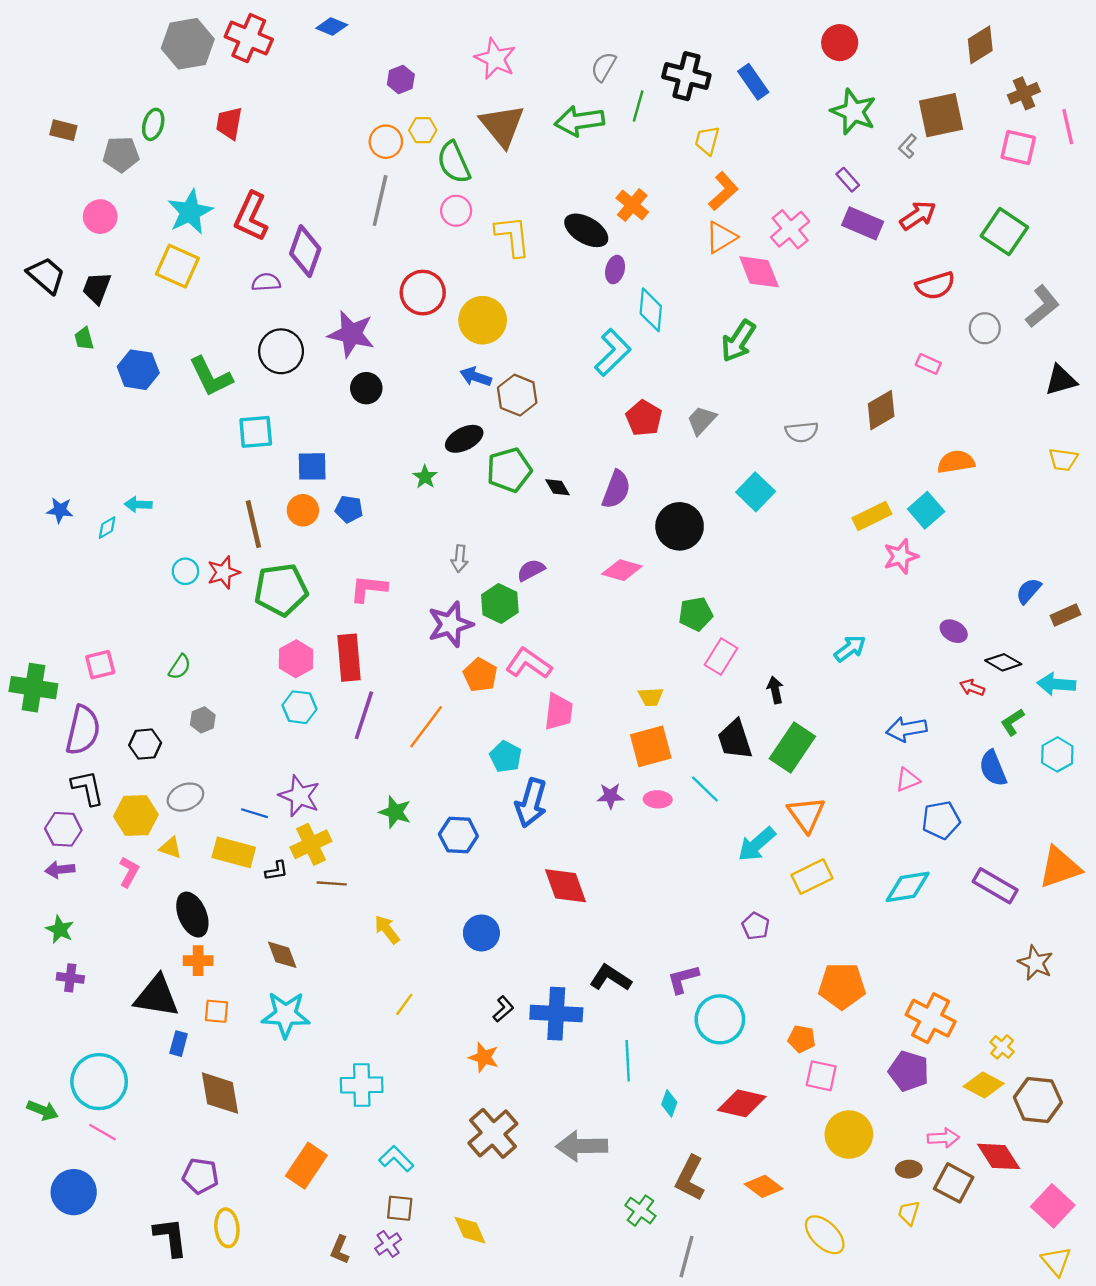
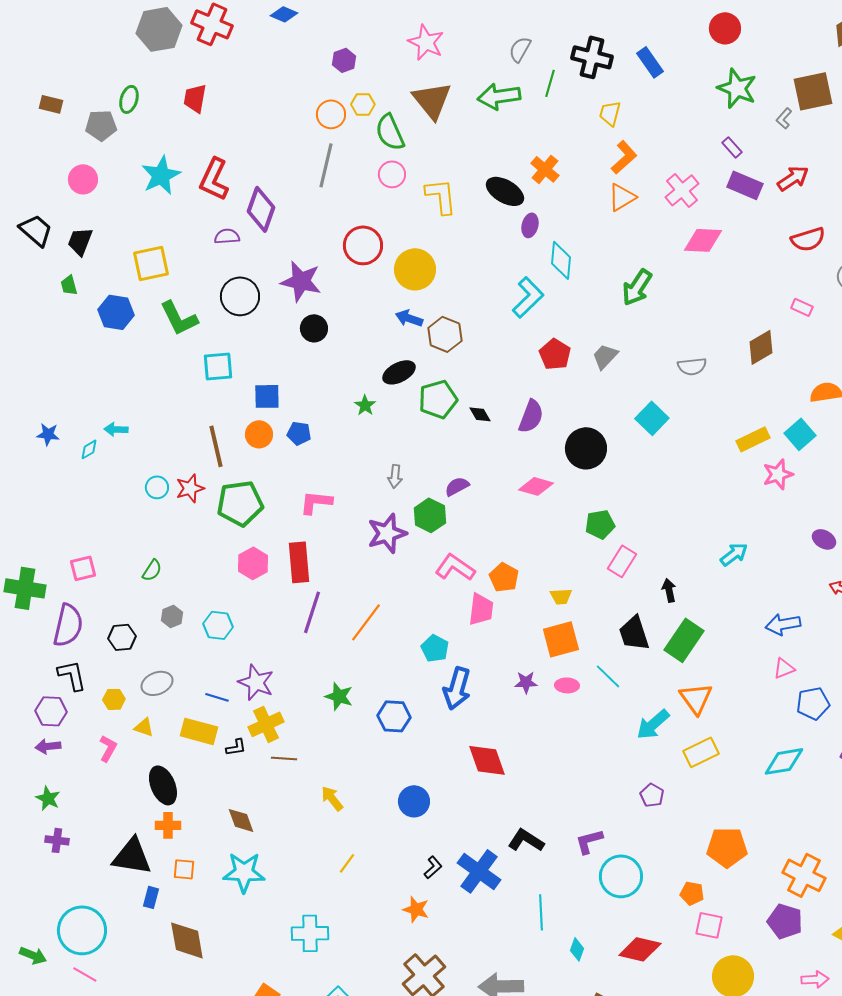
yellow square: (177, 266) -> (151, 263), moved, turned -36
pink diamond: (759, 272) -> (703, 240), moved, turned -66
orange pentagon: (480, 675) -> (504, 577), moved
cyan hexagon: (299, 707) -> (218, 625), moved
yellow hexagon: (136, 815) -> (114, 699), size x0.6
blue cross: (556, 1014) -> (479, 871), turned 33

